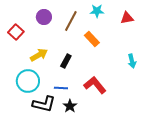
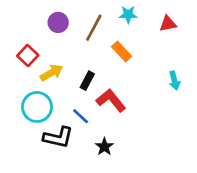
red square: (16, 32) -> (28, 55), moved
red L-shape: (95, 85) -> (111, 100), moved
blue line: (61, 88) -> (81, 116), turned 40
black star: (70, 106) -> (104, 147), moved

